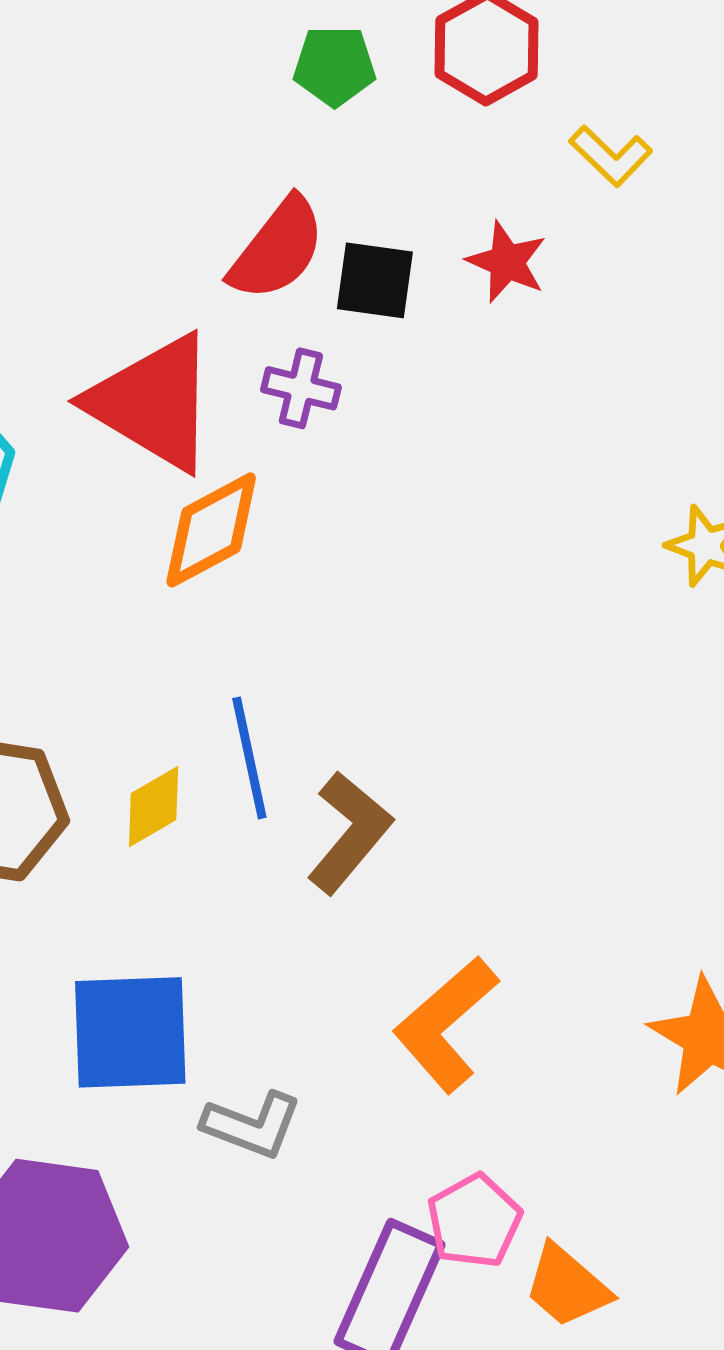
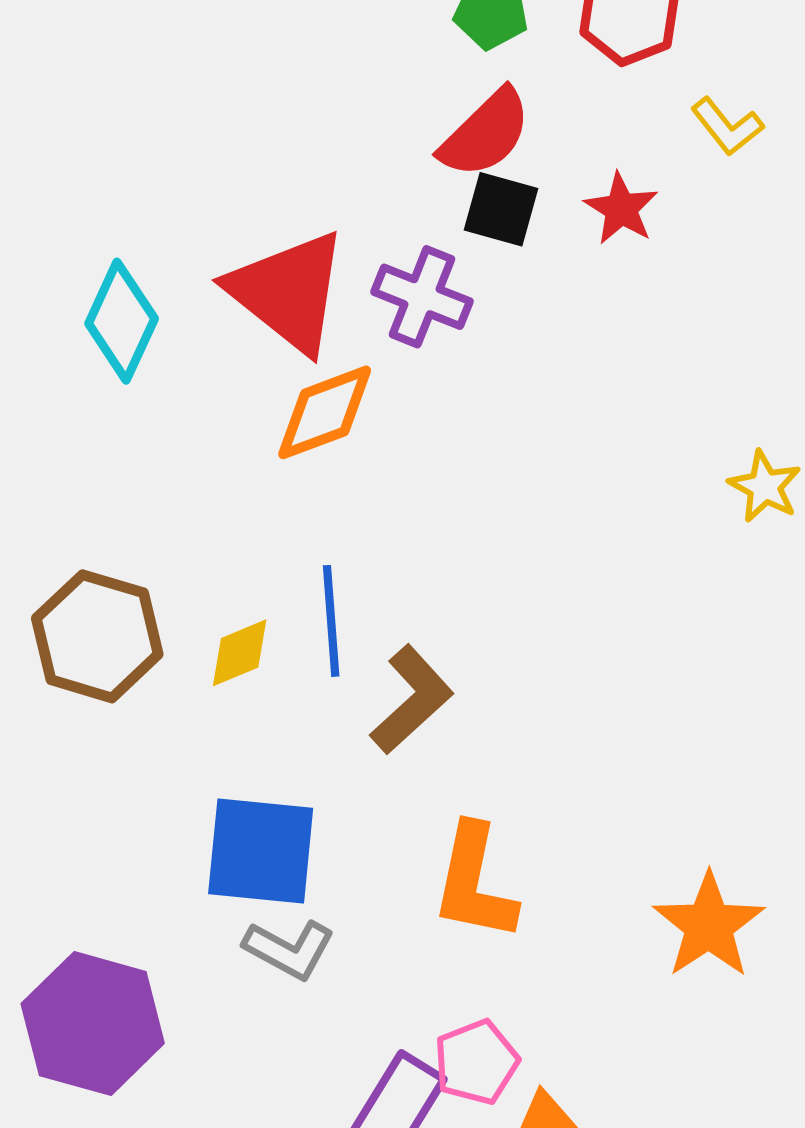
red semicircle: (277, 249) -> (485, 133), moved
purple cross: (301, 388) -> (422, 297), size x1.4
orange L-shape: (446, 1024) -> (474, 883), turned -45
blue square: (130, 1032) -> (261, 851), moved

